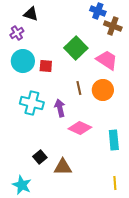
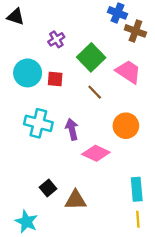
black triangle: (31, 14) -> (16, 17), moved
purple cross: (17, 33) -> (56, 39), moved
brown line: (79, 88) -> (95, 92), moved, turned -32
orange circle: (103, 90) -> (126, 126), moved
cyan rectangle: (114, 140) -> (137, 189), moved

